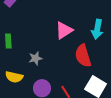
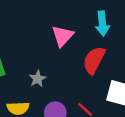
red semicircle: (83, 56) -> (94, 60), turned 60

